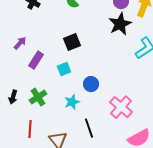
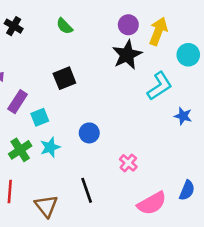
cyan square: (64, 69) -> (40, 117), moved
cyan star: (72, 102) -> (50, 147), moved
pink cross: (121, 107) -> (128, 163), size x0.6

